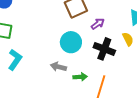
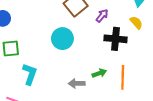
cyan circle: (71, 42) -> (62, 39), moved
gray arrow: (58, 67) -> (77, 83), moved

